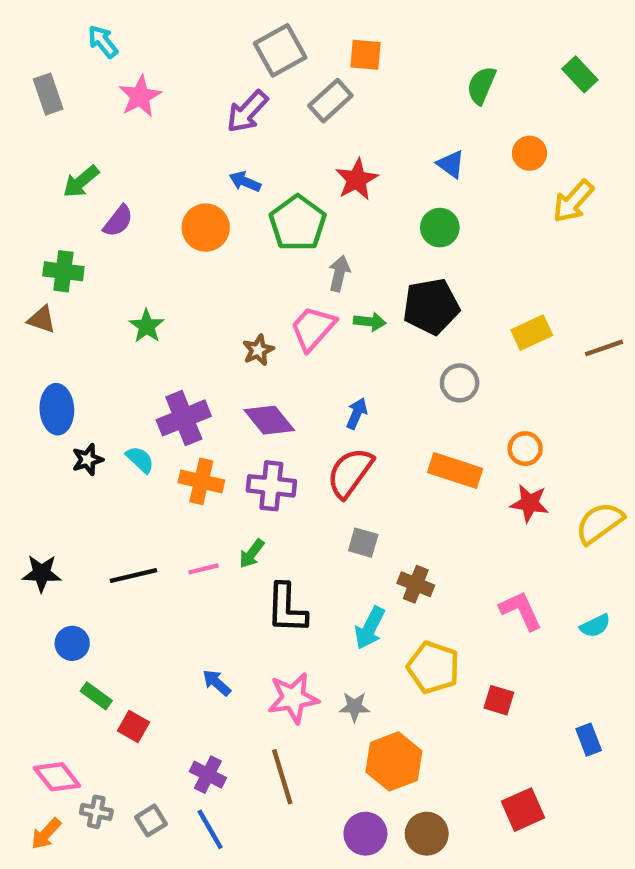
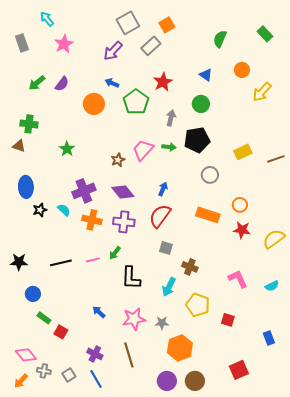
orange square: (365, 55) -> (167, 25), turned -35
purple semicircle: (118, 221) -> (62, 84), moved
gray arrow: (339, 274) -> (171, 118), moved

